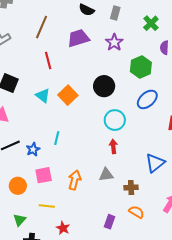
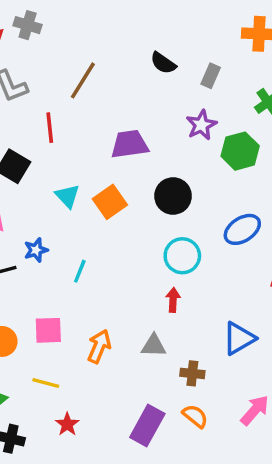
purple trapezoid: (78, 38) -> (130, 144), moved
red line: (48, 61) -> (50, 128), moved
green hexagon: (141, 67) -> (240, 151), moved
blue star: (33, 149) -> (36, 250), moved
purple rectangle: (110, 222) -> (147, 426), size x1.6

